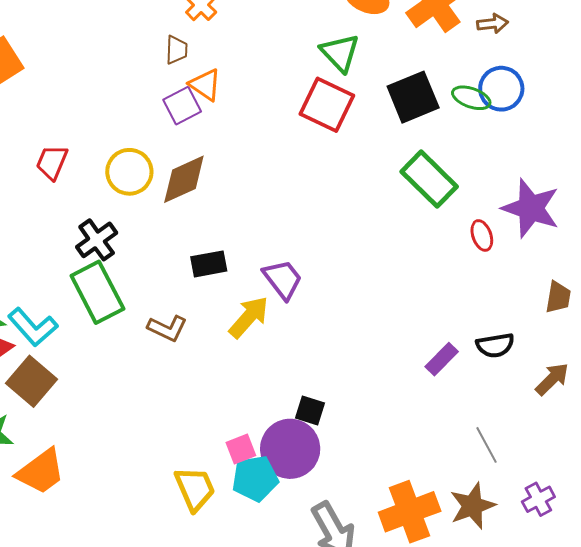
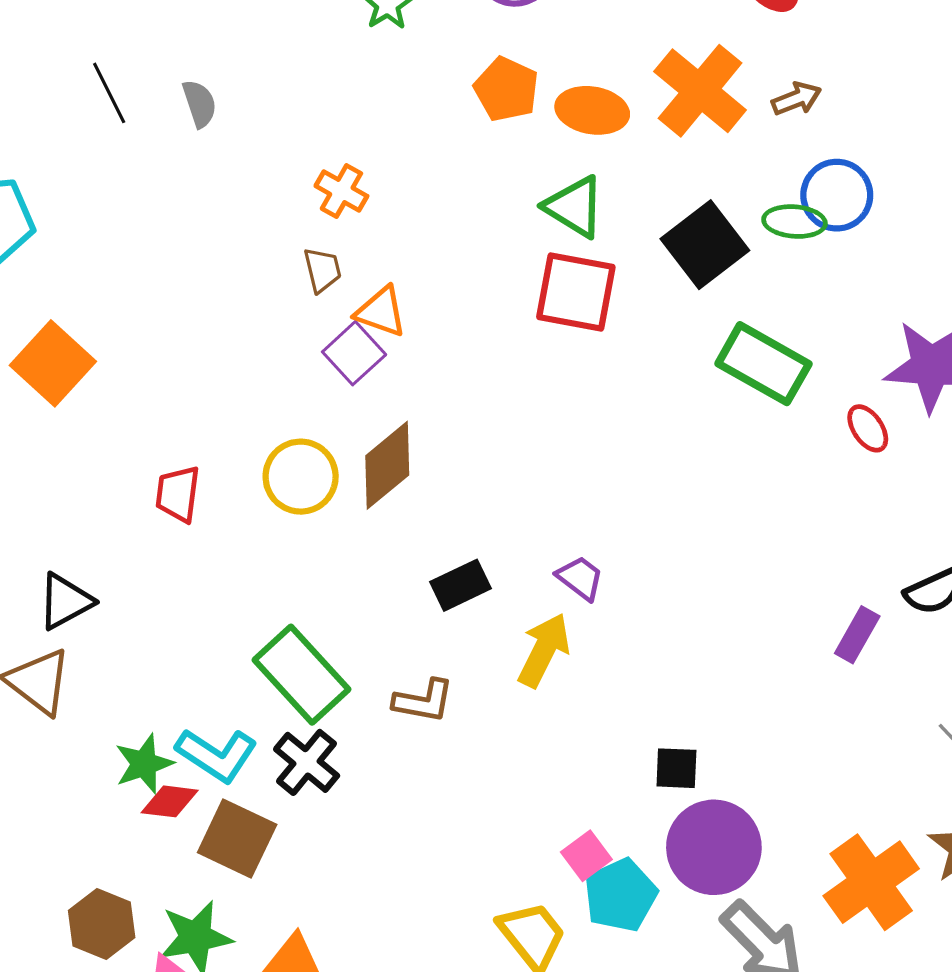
black cross: (97, 240) -> (307, 762), moved
purple trapezoid: (283, 279) -> (580, 578), size x0.7
purple circle: (290, 449) -> (714, 847), moved

